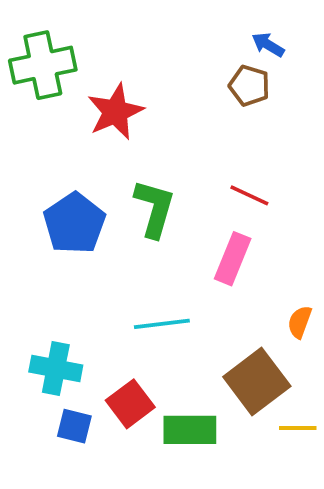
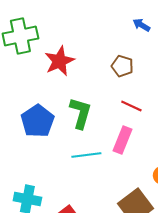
brown pentagon: (249, 86) -> (122, 66), moved
cyan line: (162, 324) -> (86, 155), moved

